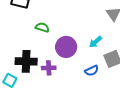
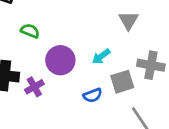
purple cross: (49, 68) -> (34, 87), turned -32

